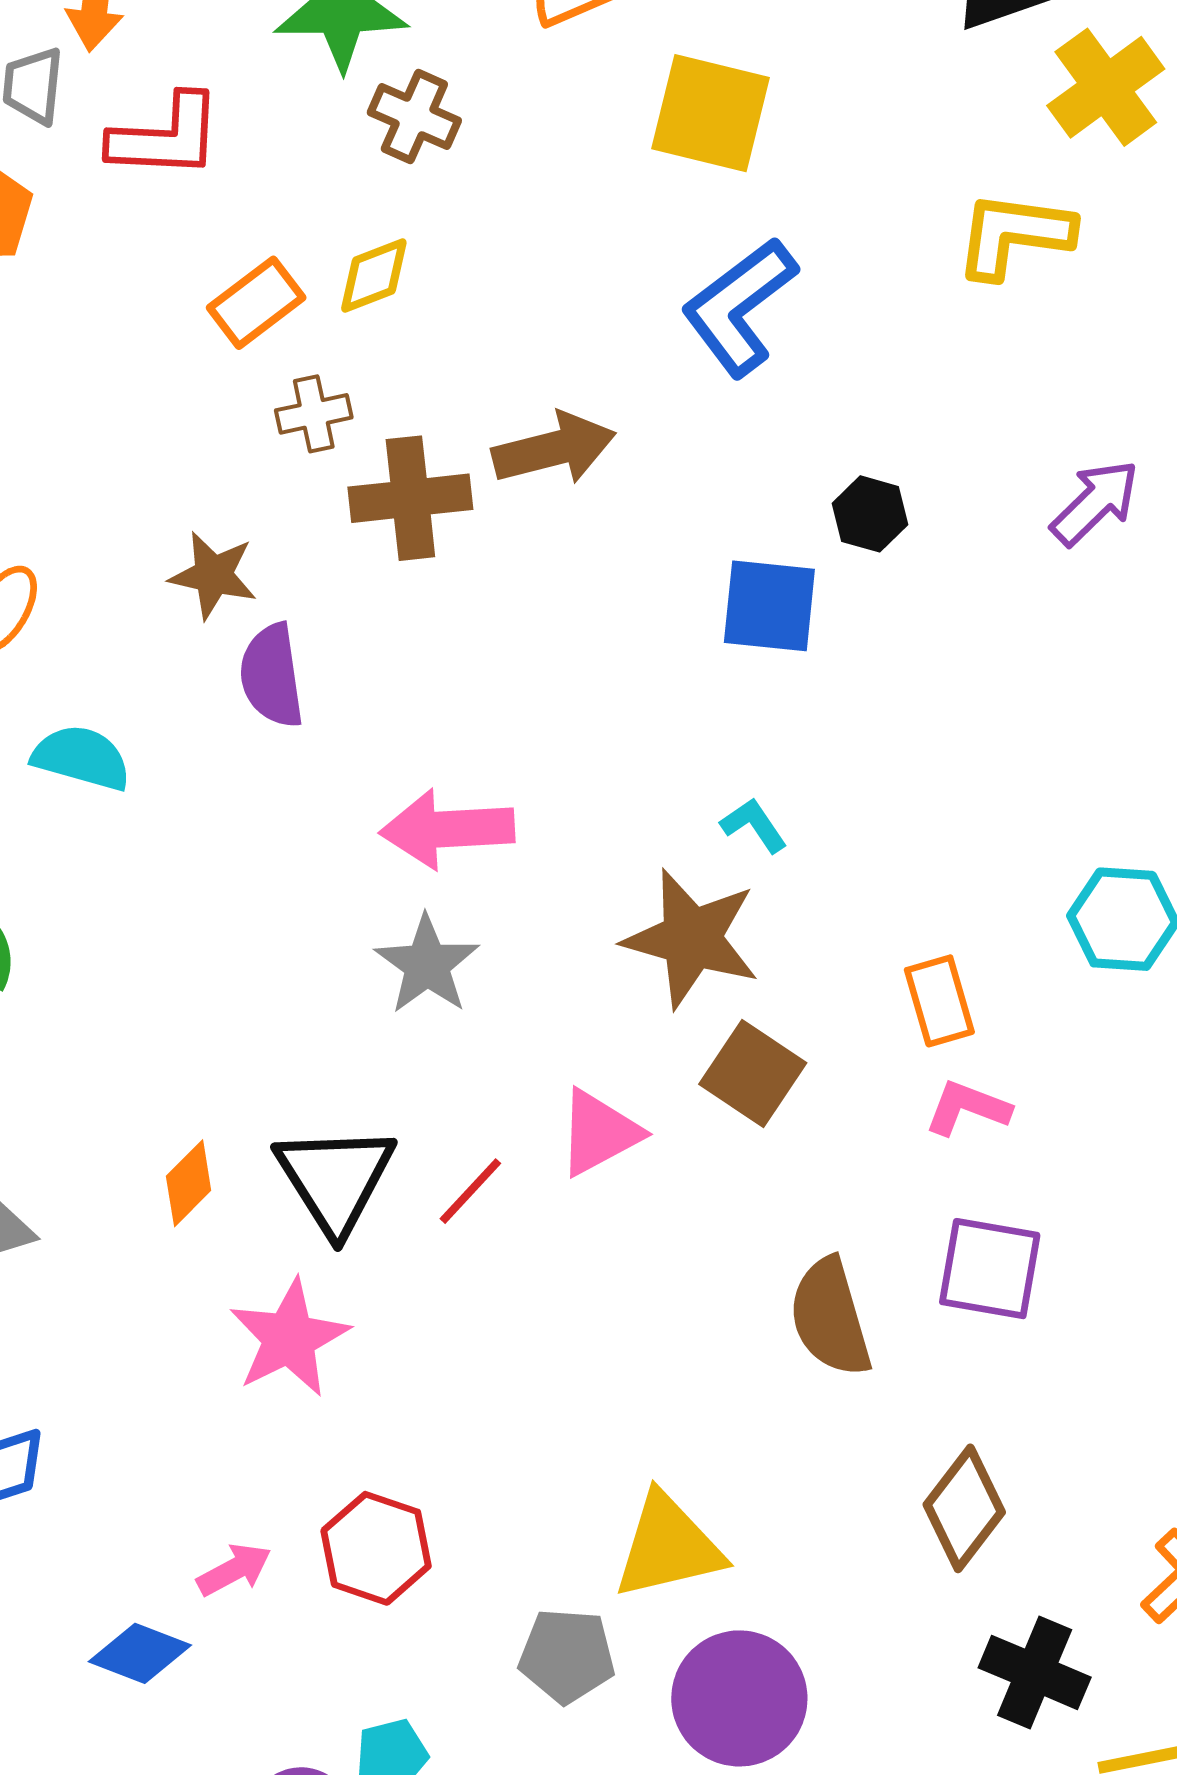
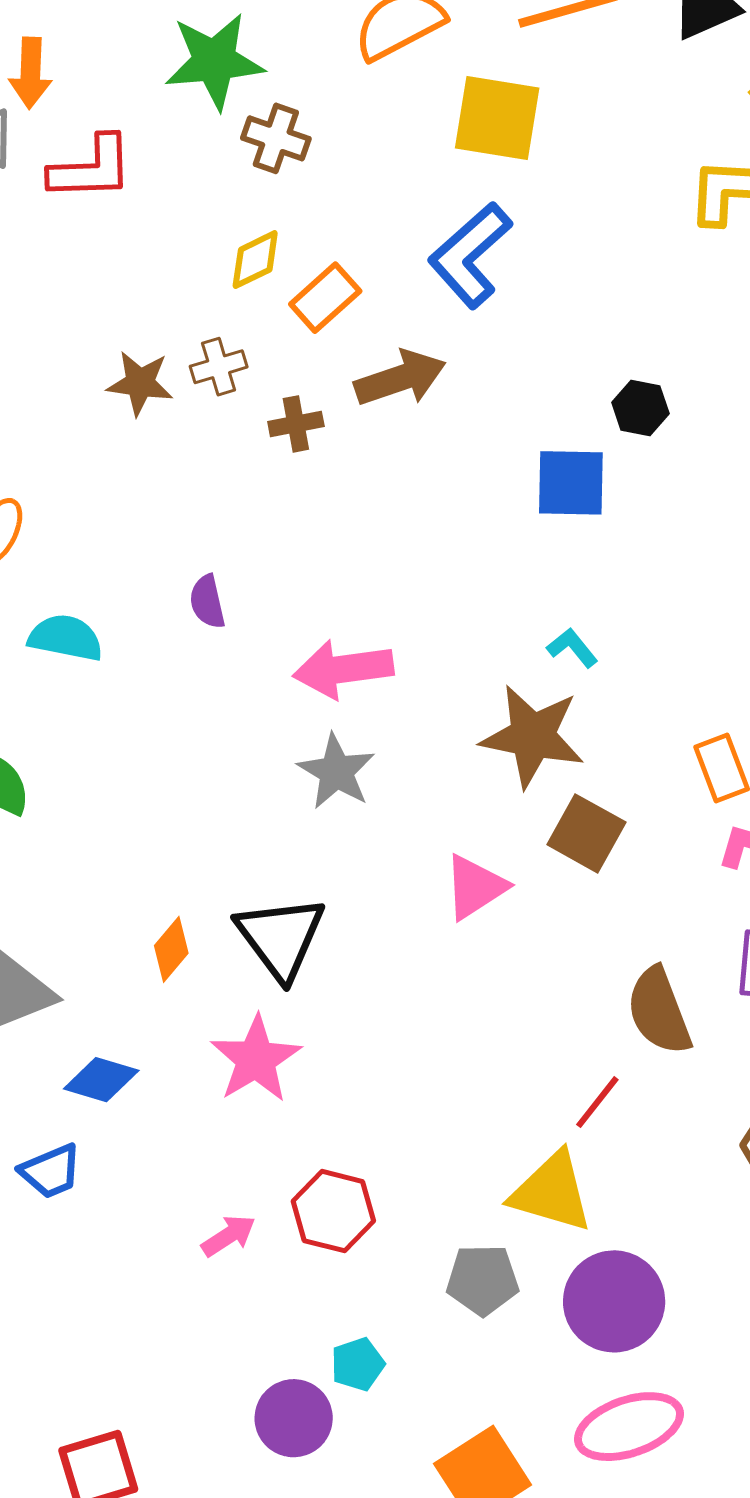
orange rectangle: (256, 303) -> (325, 298), moved
blue L-shape: (739, 307) -> (470, 255), moved
brown cross: (410, 498) -> (296, 424), size x0.6
brown star: (213, 575) -> (140, 383), moved
purple semicircle: (272, 676) -> (207, 602), moved, size x0.7
red line: (470, 1191) -> (597, 1102), moved
yellow triangle: (668, 1546) -> (552, 1192), turned 34
blue diamond: (140, 1653) -> (101, 1080), moved

